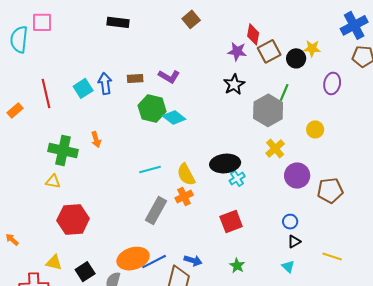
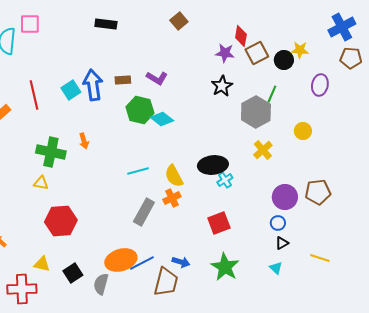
blue arrow: (105, 83) -> (93, 85), size x1.4
purple circle: (297, 176) -> (285, 197), moved
green star: (237, 266) -> (225, 267), size x1.8

